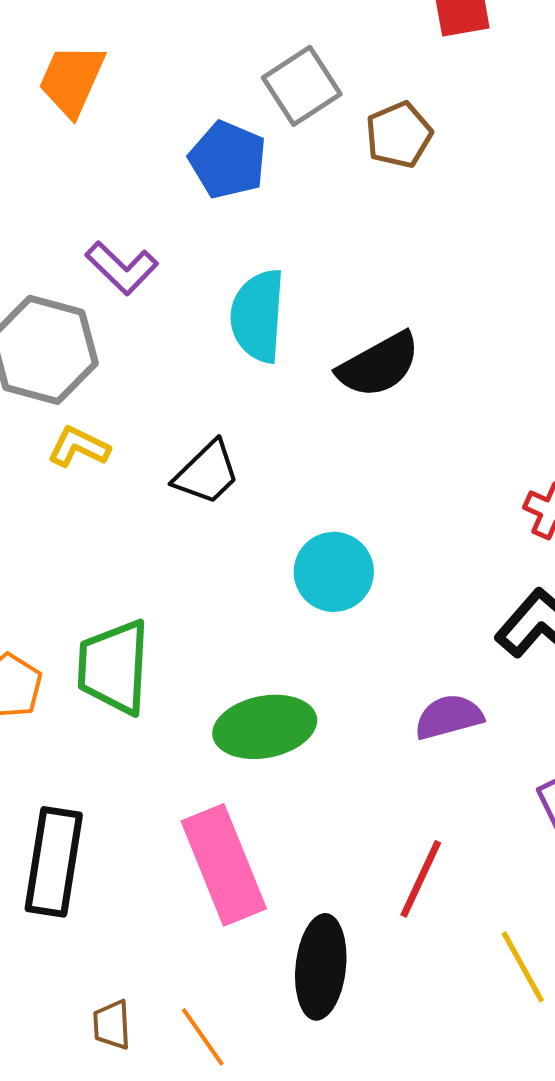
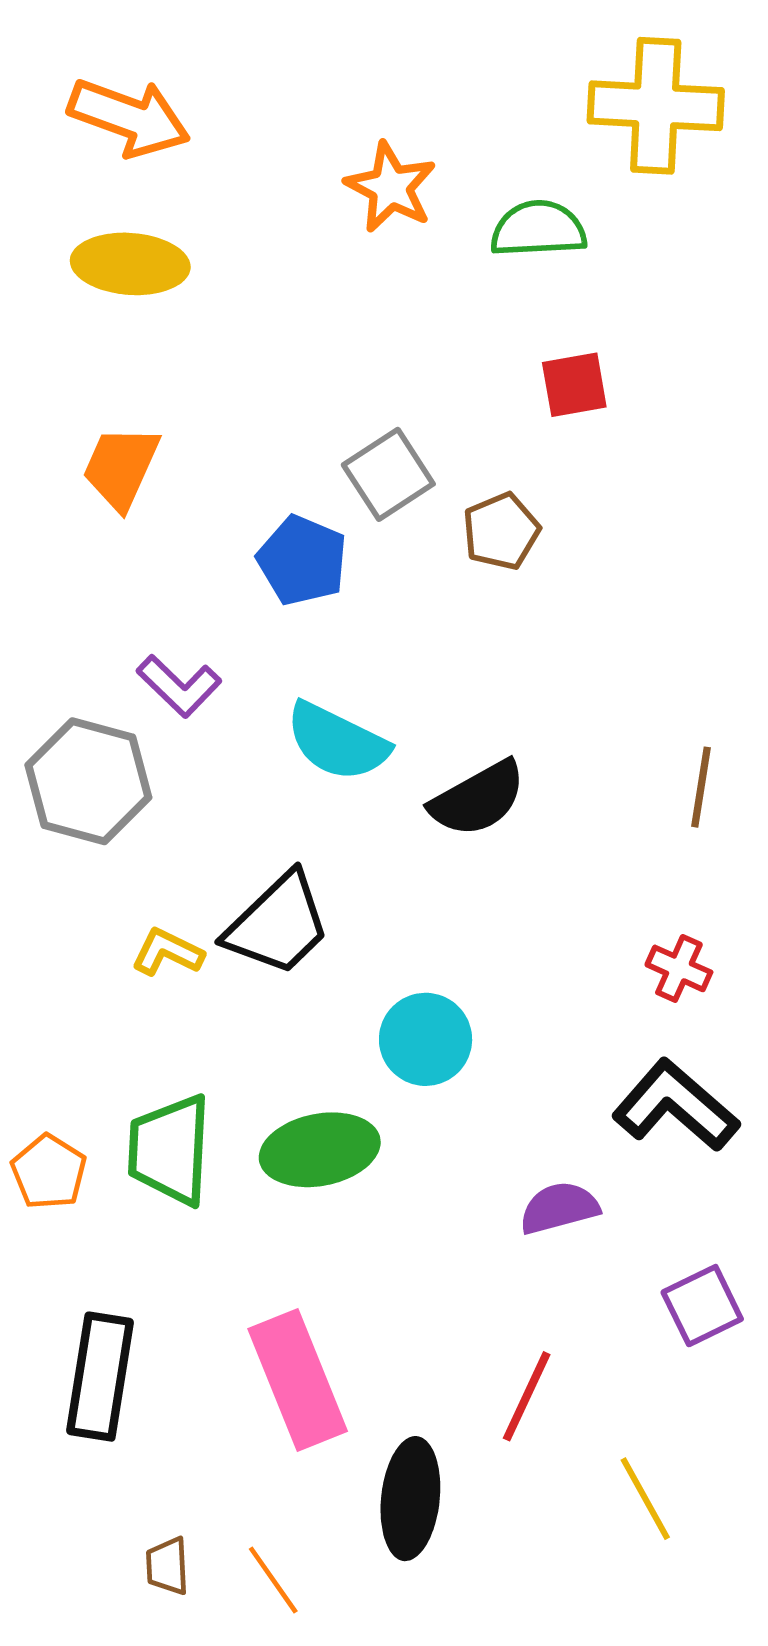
cyan semicircle: (258, 316) -> (337, 742), turned -68
yellow L-shape: (79, 447) -> (167, 952), moved
black trapezoid: (207, 473) -> (278, 924), size x1.4
green ellipse: (265, 727) -> (320, 1150), moved

